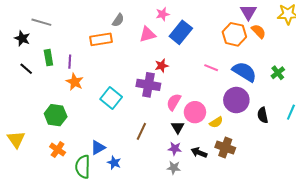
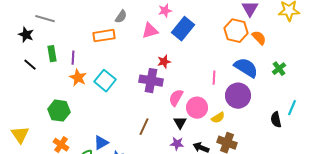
orange semicircle: (259, 31) -> (259, 38), moved
pink line: (211, 68) -> (214, 78), moved, turned 72
cyan square: (111, 98) -> (105, 81), moved
black semicircle: (263, 115) -> (276, 120), moved

